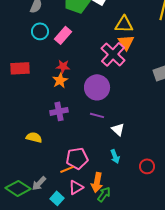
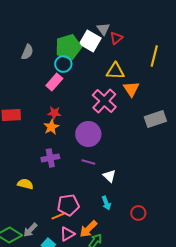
cyan circle: (40, 31) -> (63, 64), moved
orange triangle: (126, 42) -> (131, 89), moved
orange arrow: (97, 182) -> (88, 229), turned 36

